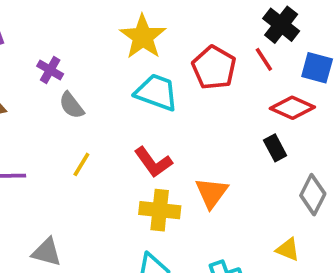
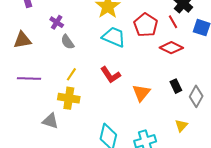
red diamond: (292, 108) -> (171, 48), moved
black rectangle: (275, 148) -> (176, 86), moved
yellow cross: (160, 210) -> (69, 98), moved
yellow triangle: (288, 249) -> (181, 125), turned 48

